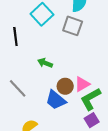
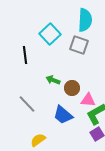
pink triangle: (82, 84) -> (88, 100), turned 35
brown circle: (65, 86) -> (72, 88), moved

